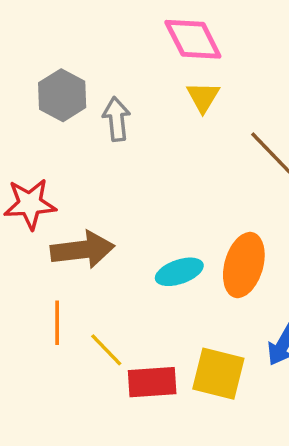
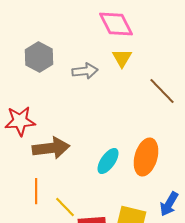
gray arrow: (116, 119) -> (85, 71), moved, turned 90
cyan ellipse: (179, 272) -> (108, 161), turned -36

